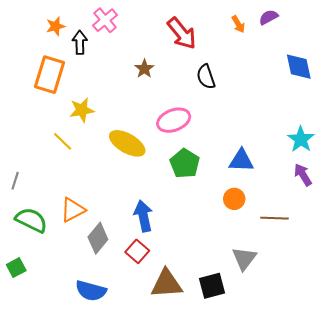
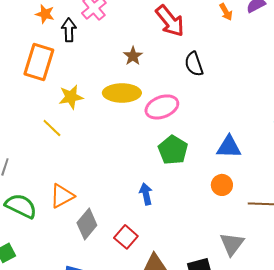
orange star: (56, 26) -> (45, 14), turned 30
yellow ellipse: (127, 143) -> (122, 93), moved, turned -30
blue arrow: (143, 216) -> (146, 194), moved, size x0.7

